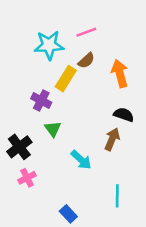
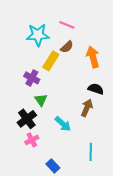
pink line: (86, 32) -> (67, 25), turned 42
black cross: (19, 147) -> (27, 119), moved
pink cross: (27, 178) -> (32, 140), moved

